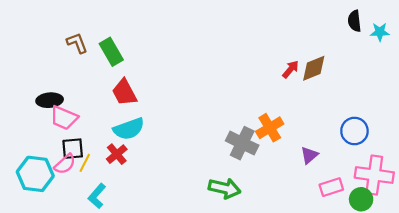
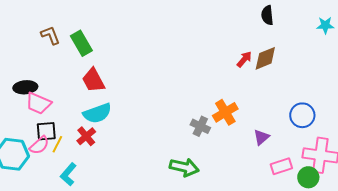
black semicircle: (354, 21) -> (267, 15), moved
gray cross: (242, 143) -> (200, 126), size x0.7

